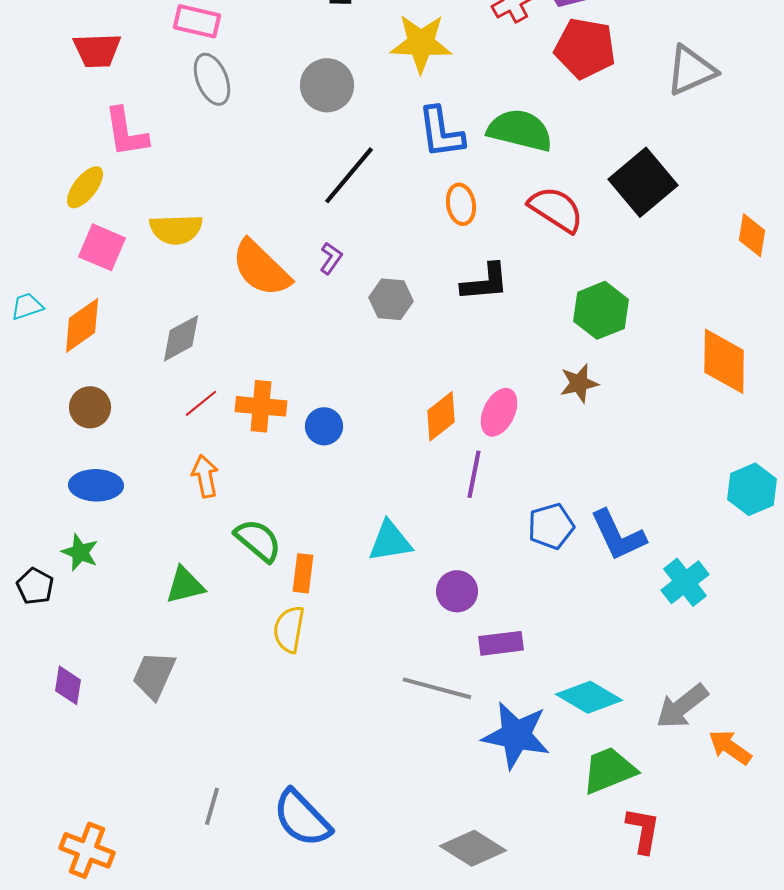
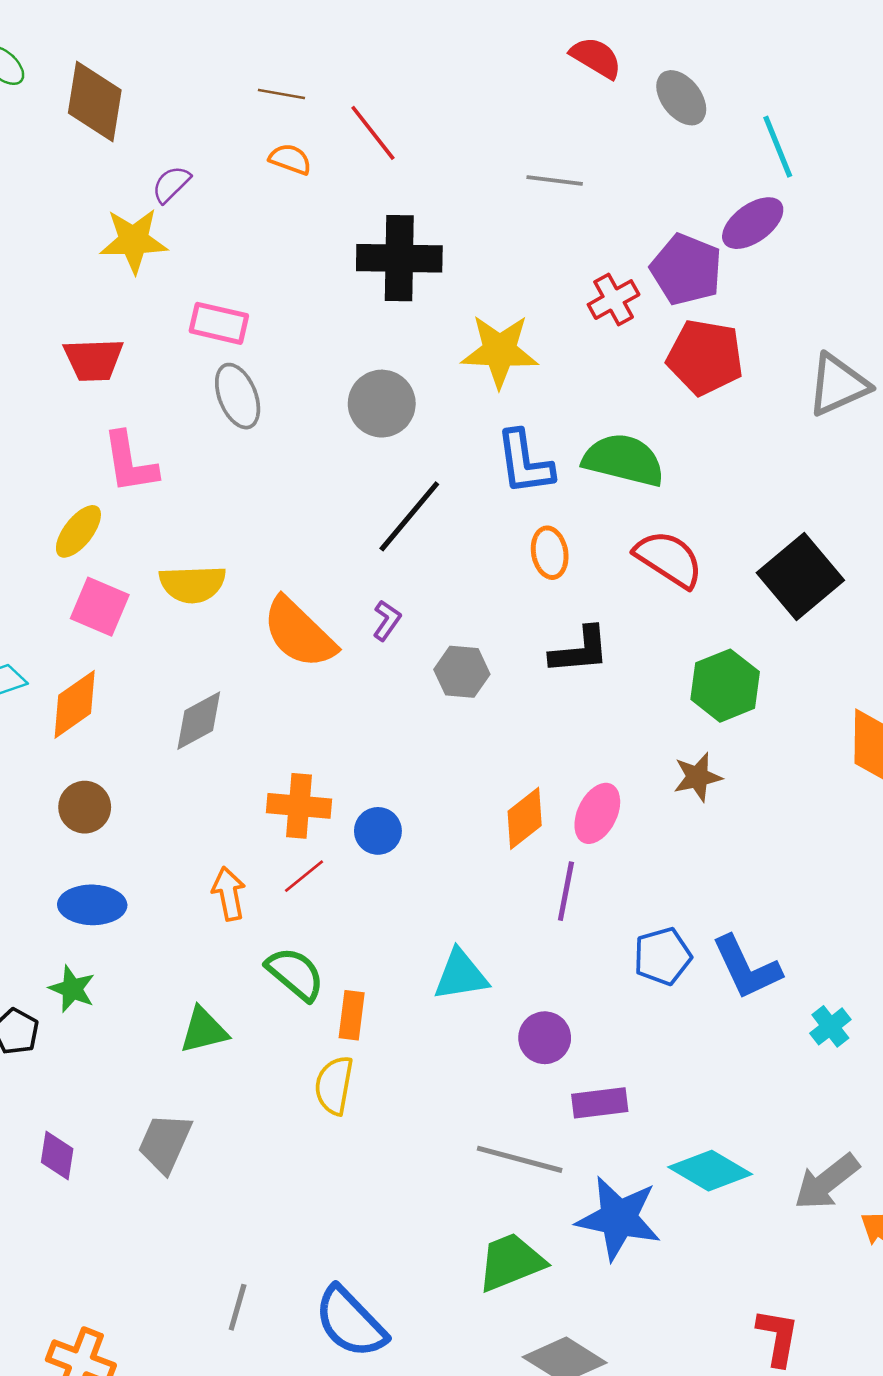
black square: (643, 182) -> (800, 577), moved
red line: (201, 403) -> (304, 876), moved
cyan cross: (685, 582) -> (830, 1026), size x0.7
green trapezoid: (609, 770) -> (511, 1262), moved

